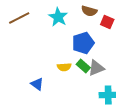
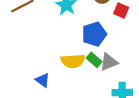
yellow semicircle: (64, 67) -> (73, 61), size x1.5

